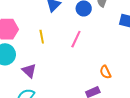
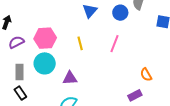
purple triangle: (29, 71) -> (70, 78), turned -42

